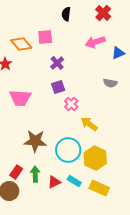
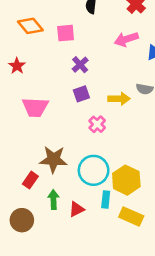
orange diamond: (21, 44) -> (30, 26), moved
pink cross: (71, 104) -> (97, 124), moved
yellow arrow: (89, 124) -> (119, 99), moved, turned 144
red rectangle: (16, 172) -> (30, 180), moved
cyan rectangle: (74, 181) -> (106, 199), moved, turned 64

